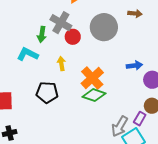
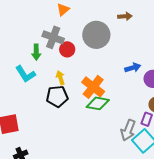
cyan L-shape: (28, 54) -> (25, 74), turned -140
black pentagon: (47, 92) -> (57, 96), moved

